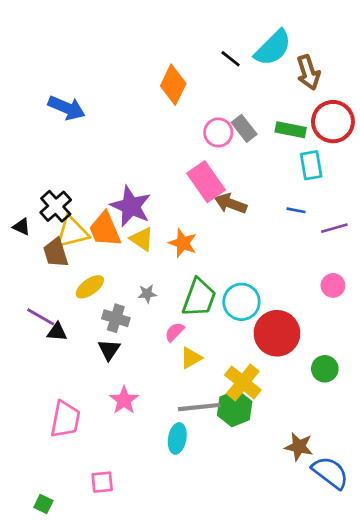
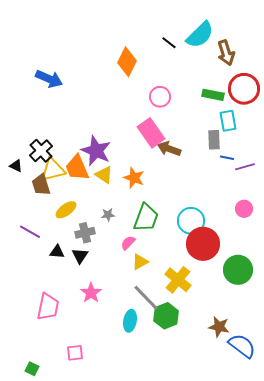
gray rectangle: (244, 128) -> (214, 140), moved, turned 36
blue line: (296, 210) -> (227, 158), moved
cyan circle: (241, 302) -> (191, 221), moved
gray cross: (116, 318) -> (85, 233), turned -30
black triangle: (57, 332) -> (57, 252), moved
green circle: (325, 369) -> (238, 270), size x1.5
gray line: (199, 407) -> (146, 298), turned 52
green hexagon: (235, 408) -> (166, 316), moved

